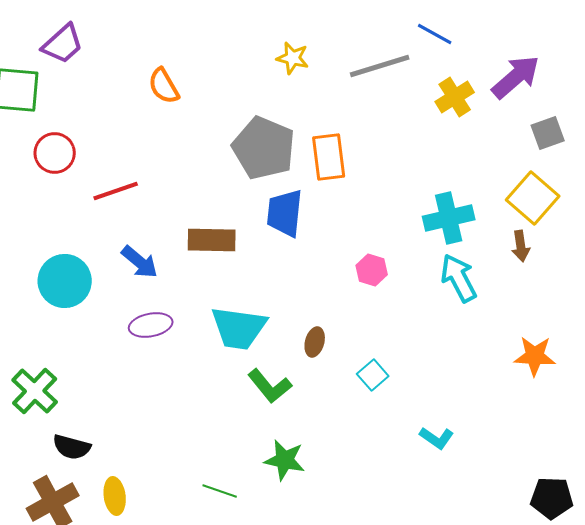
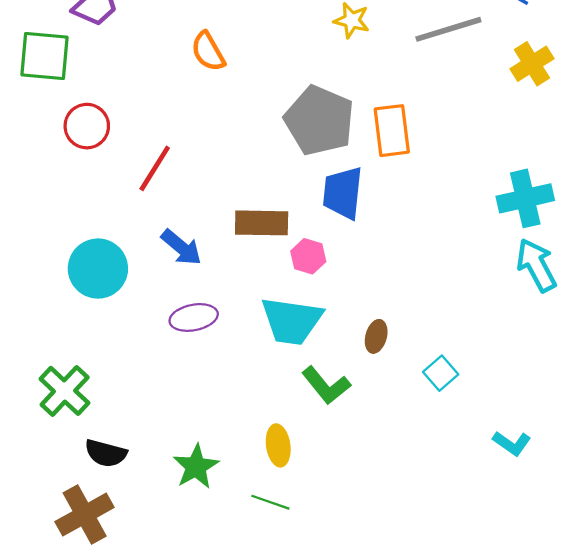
red line: (116, 191) -> (155, 168), turned -39
pink hexagon: (372, 270) -> (308, 256), moved
green star: (285, 460) -> (196, 467), moved, turned 30
yellow ellipse: (115, 496) -> (278, 445), moved

